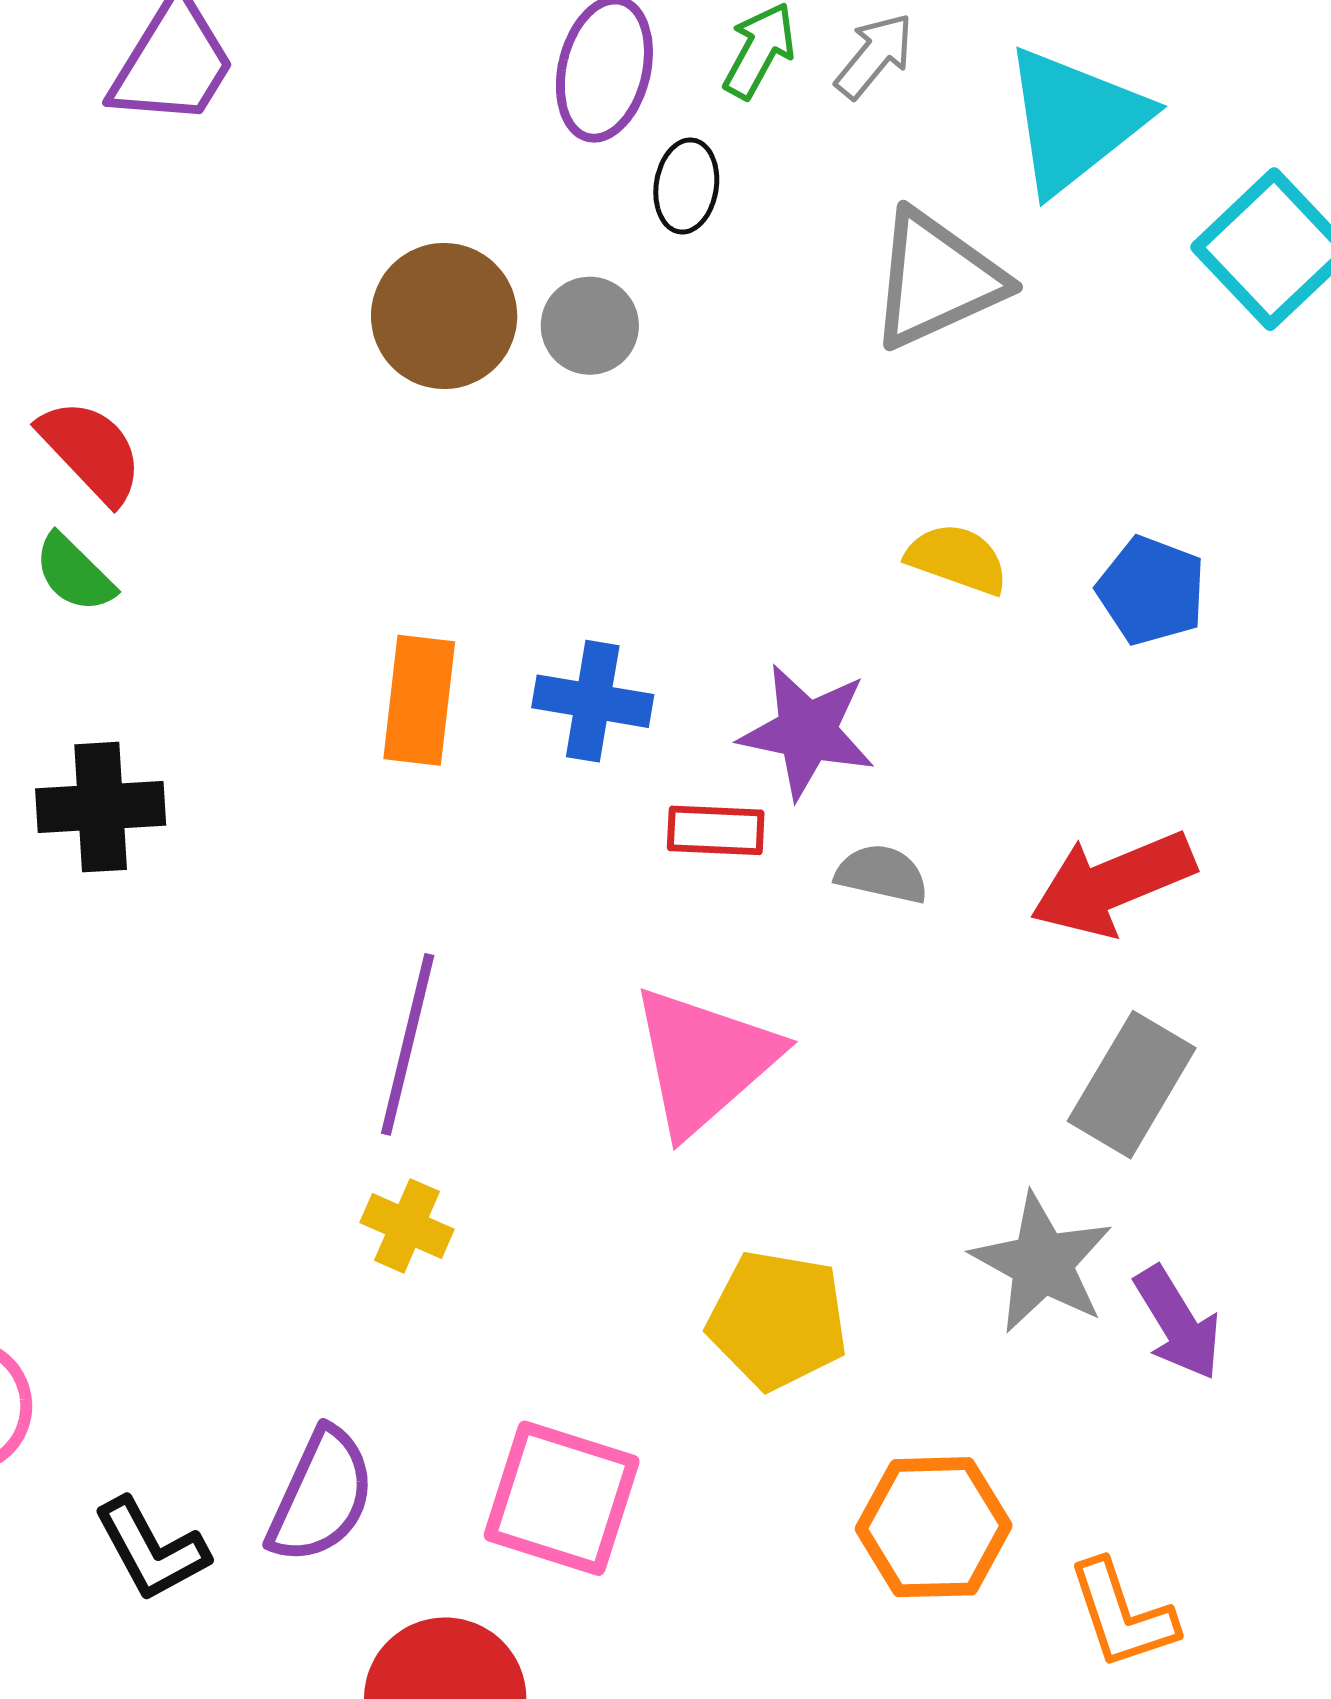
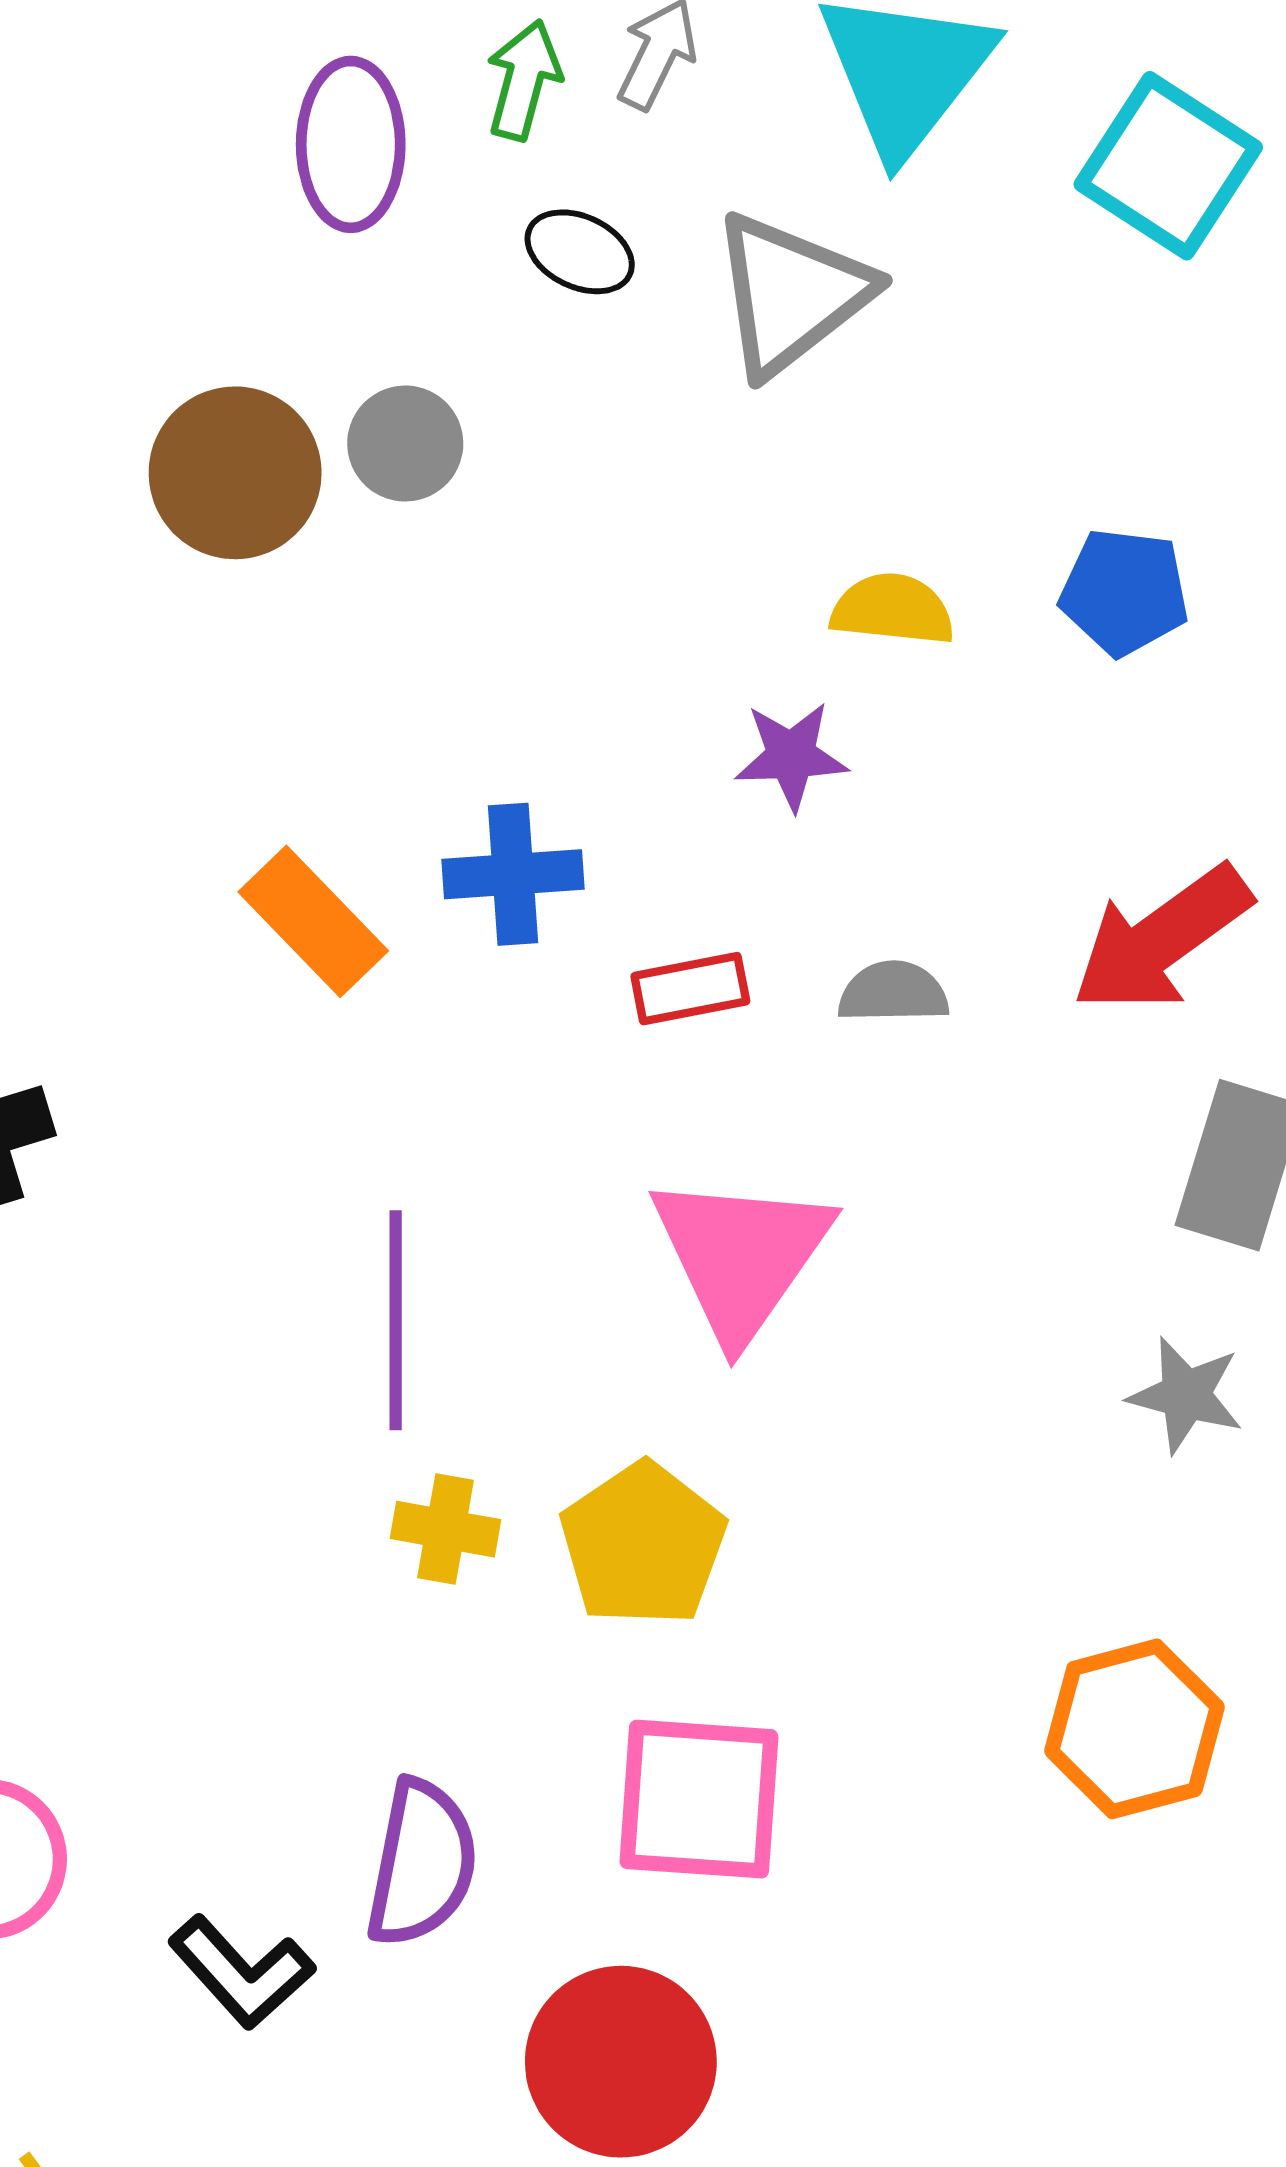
black ellipse: (686, 186) -> (580, 252), moved, turned -60
orange rectangle: (419, 700) -> (313, 921), turned -37
purple star: (807, 731) -> (791, 756), moved, size x0.7
gray star: (1042, 1263) -> (1186, 1395), size x0.7
yellow pentagon: (778, 1320) -> (643, 1544), moved, turned -30

